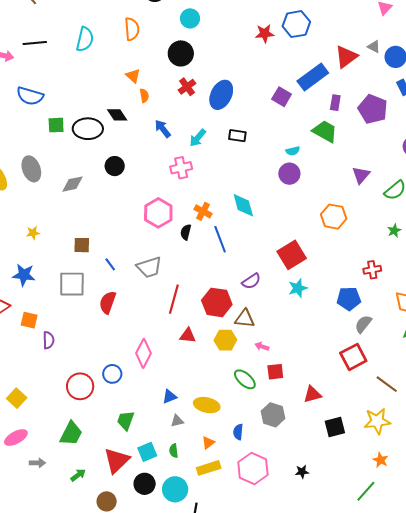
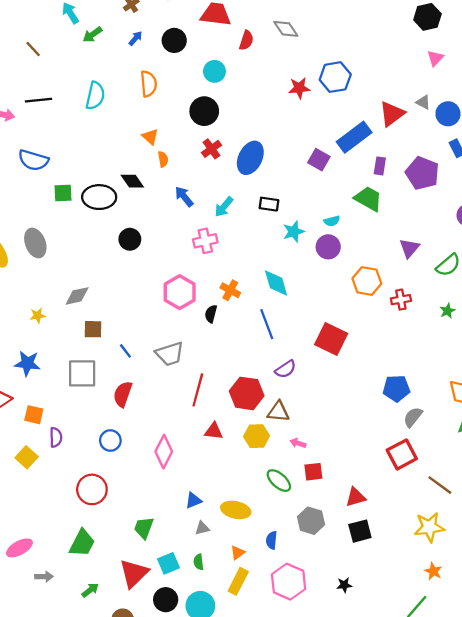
gray diamond: (73, 184) -> (77, 296), moved
orange hexagon: (334, 217) -> (367, 281), moved
blue line: (220, 239) -> (267, 324), moved
red square: (292, 255) -> (331, 339), turned -32
red cross: (372, 270) -> (401, 300), moved
cyan star: (298, 288) -> (294, 232), moved
blue circle: (112, 374) -> (110, 441), moved
yellow square: (17, 398) -> (27, 457), moved
black square: (335, 427) -> (360, 531), moved
yellow rectangle: (209, 468) -> (238, 581), turned -45

